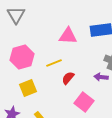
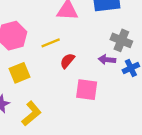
pink square: (84, 102) -> (87, 90), turned -30

